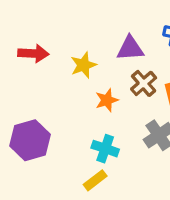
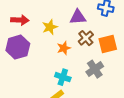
purple hexagon: (30, 140) -> (18, 47), moved

